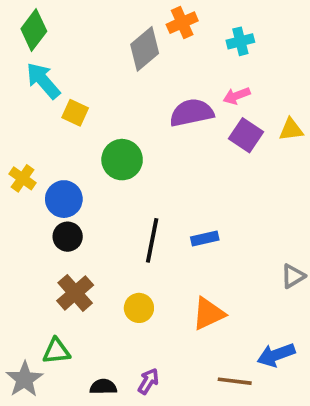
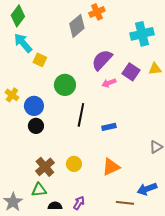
cyan cross: (240, 41) -> (142, 34), moved, size x1.6
pink arrow: (237, 96) -> (109, 83), moved
purple semicircle: (192, 113) -> (102, 60), turned -35
black line: (152, 240) -> (81, 115), moved
brown cross: (75, 293) -> (45, 167), moved
green triangle: (56, 351) -> (39, 190), moved

